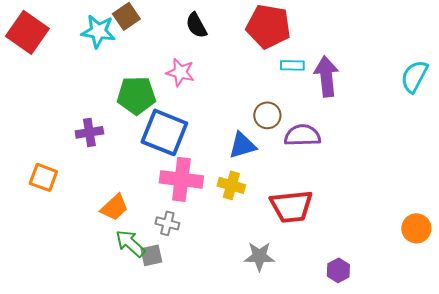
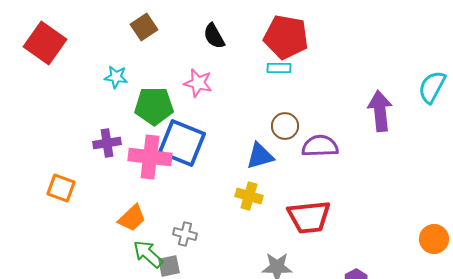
cyan star: (98, 31) -> (116, 77), moved, size x0.7
cyan rectangle: (292, 65) -> (279, 68), moved
purple arrow: (326, 76) -> (380, 111), moved
pink cross: (181, 179) -> (150, 157), moved

